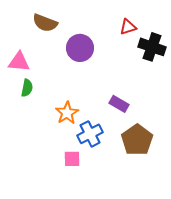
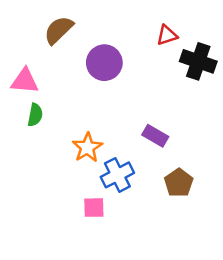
brown semicircle: (45, 23) -> (59, 30), turned 115
brown pentagon: (137, 140) -> (179, 183), size x0.7

